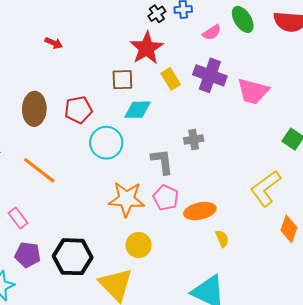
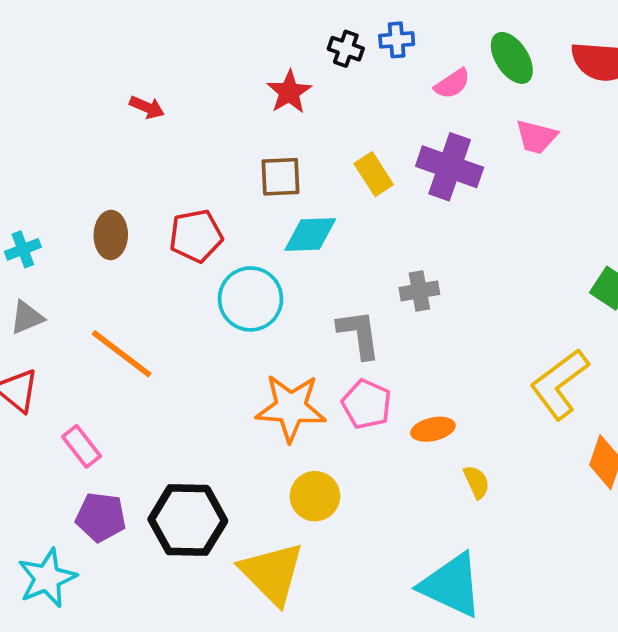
black cross: (157, 14) -> (346, 49), turned -36
red star: (147, 48) -> (289, 92), moved, size x0.7
pink trapezoid: (253, 91) -> (536, 137), moved, size x0.7
brown ellipse: (34, 109) -> (111, 235), size x0.7
orange ellipse: (200, 211) -> (433, 429), size x0.7

